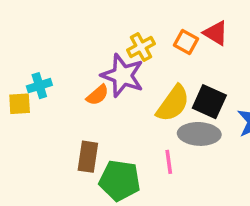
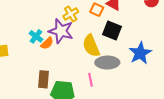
cyan cross: (39, 86) -> (36, 36), moved, turned -32
black square: (209, 102) -> (112, 30), moved
yellow semicircle: (173, 103) -> (91, 46), turned 125

